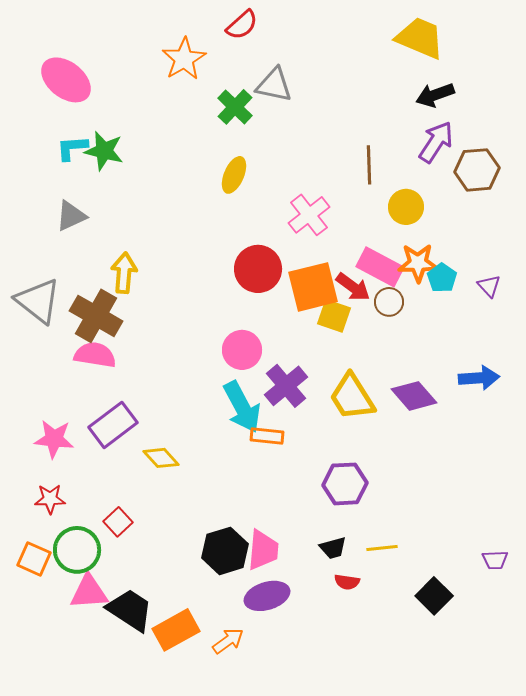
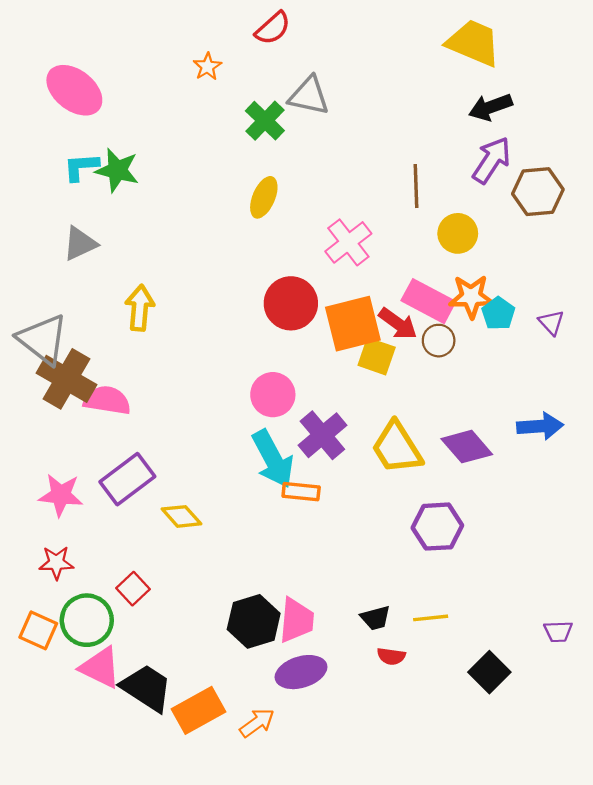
orange star: (184, 59) -> (207, 67), size x0.6
brown cross: (96, 316) -> (66, 379), moved
purple hexagon: (345, 484) -> (437, 527), moved
pink triangle: (89, 592) -> (100, 668), turned 30

